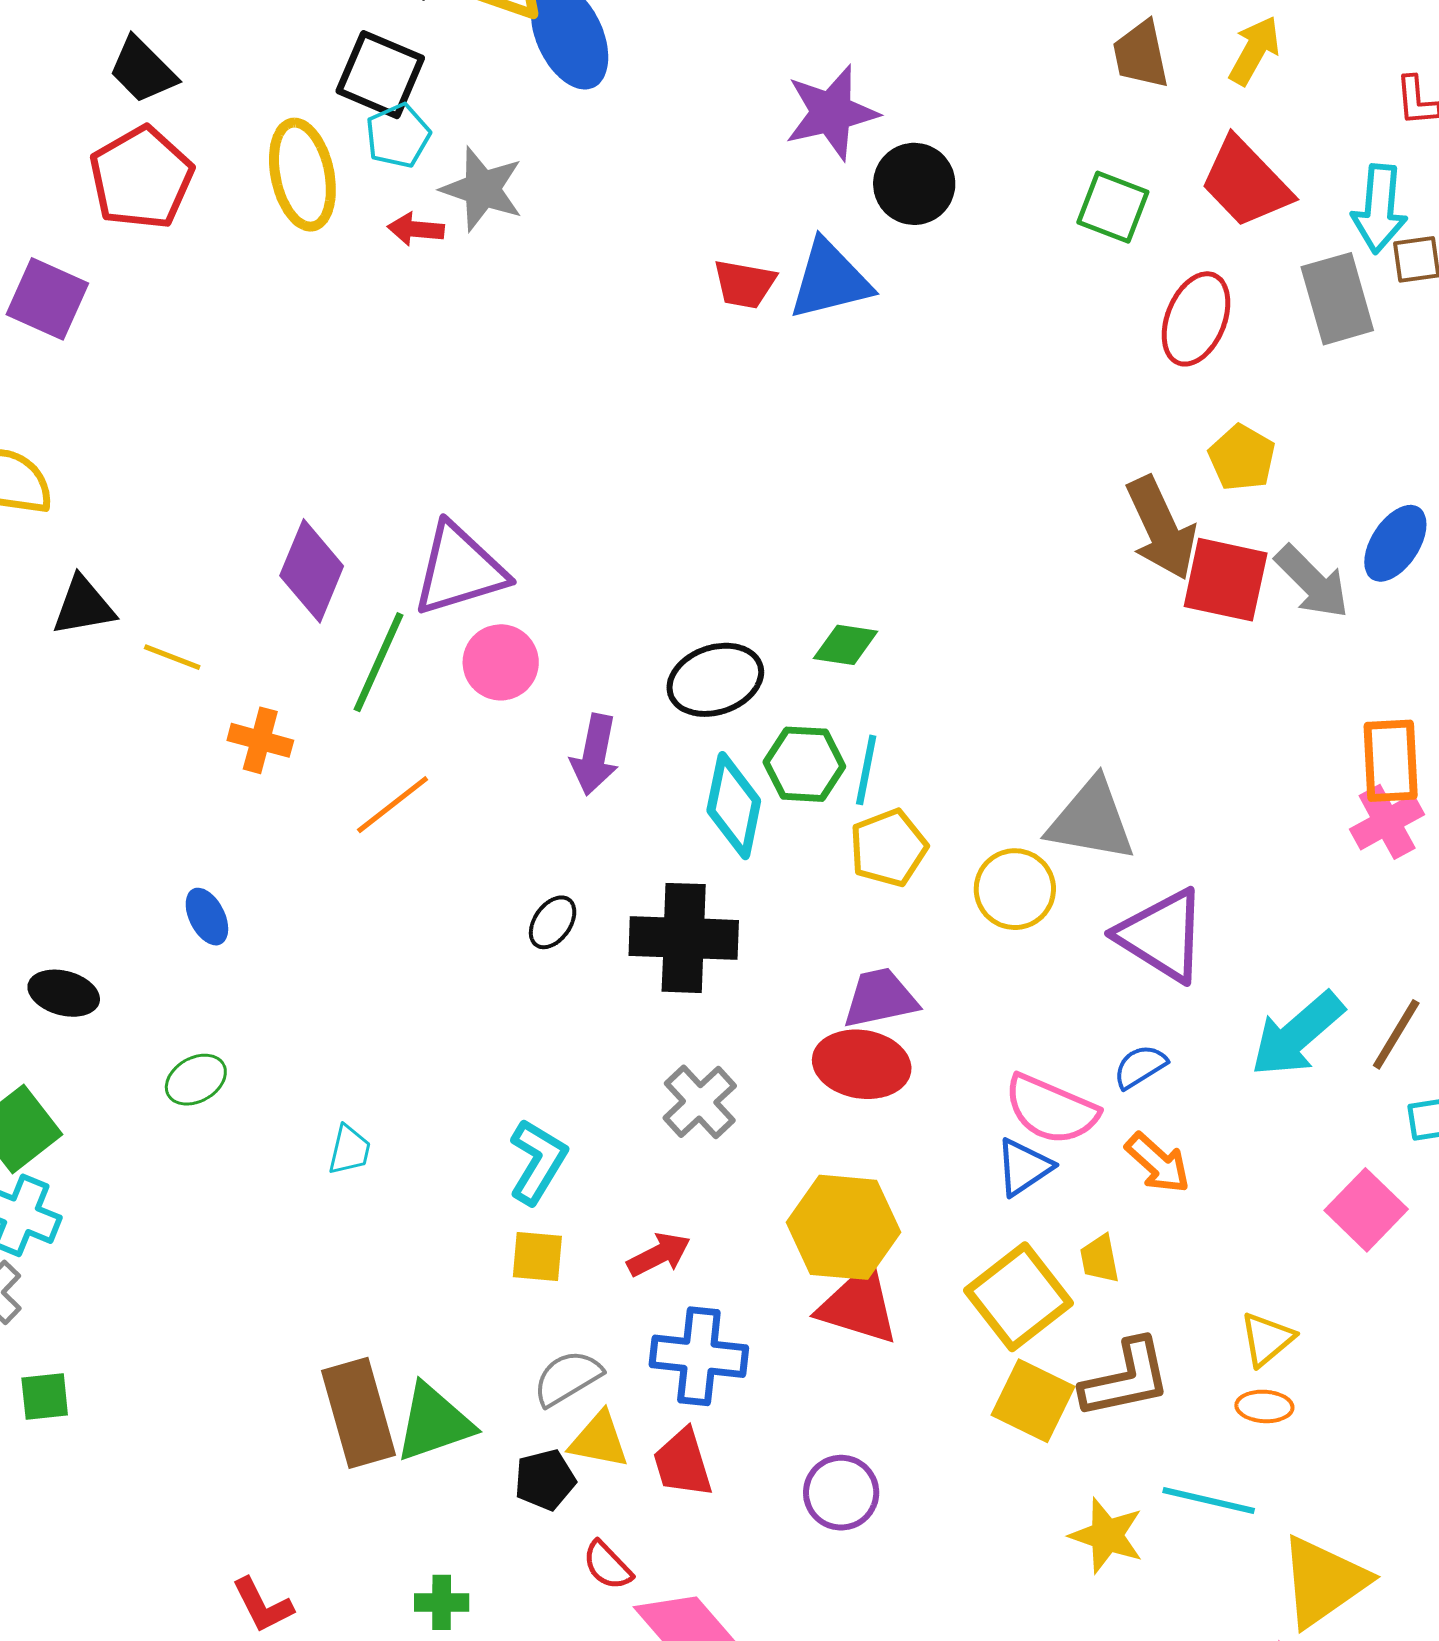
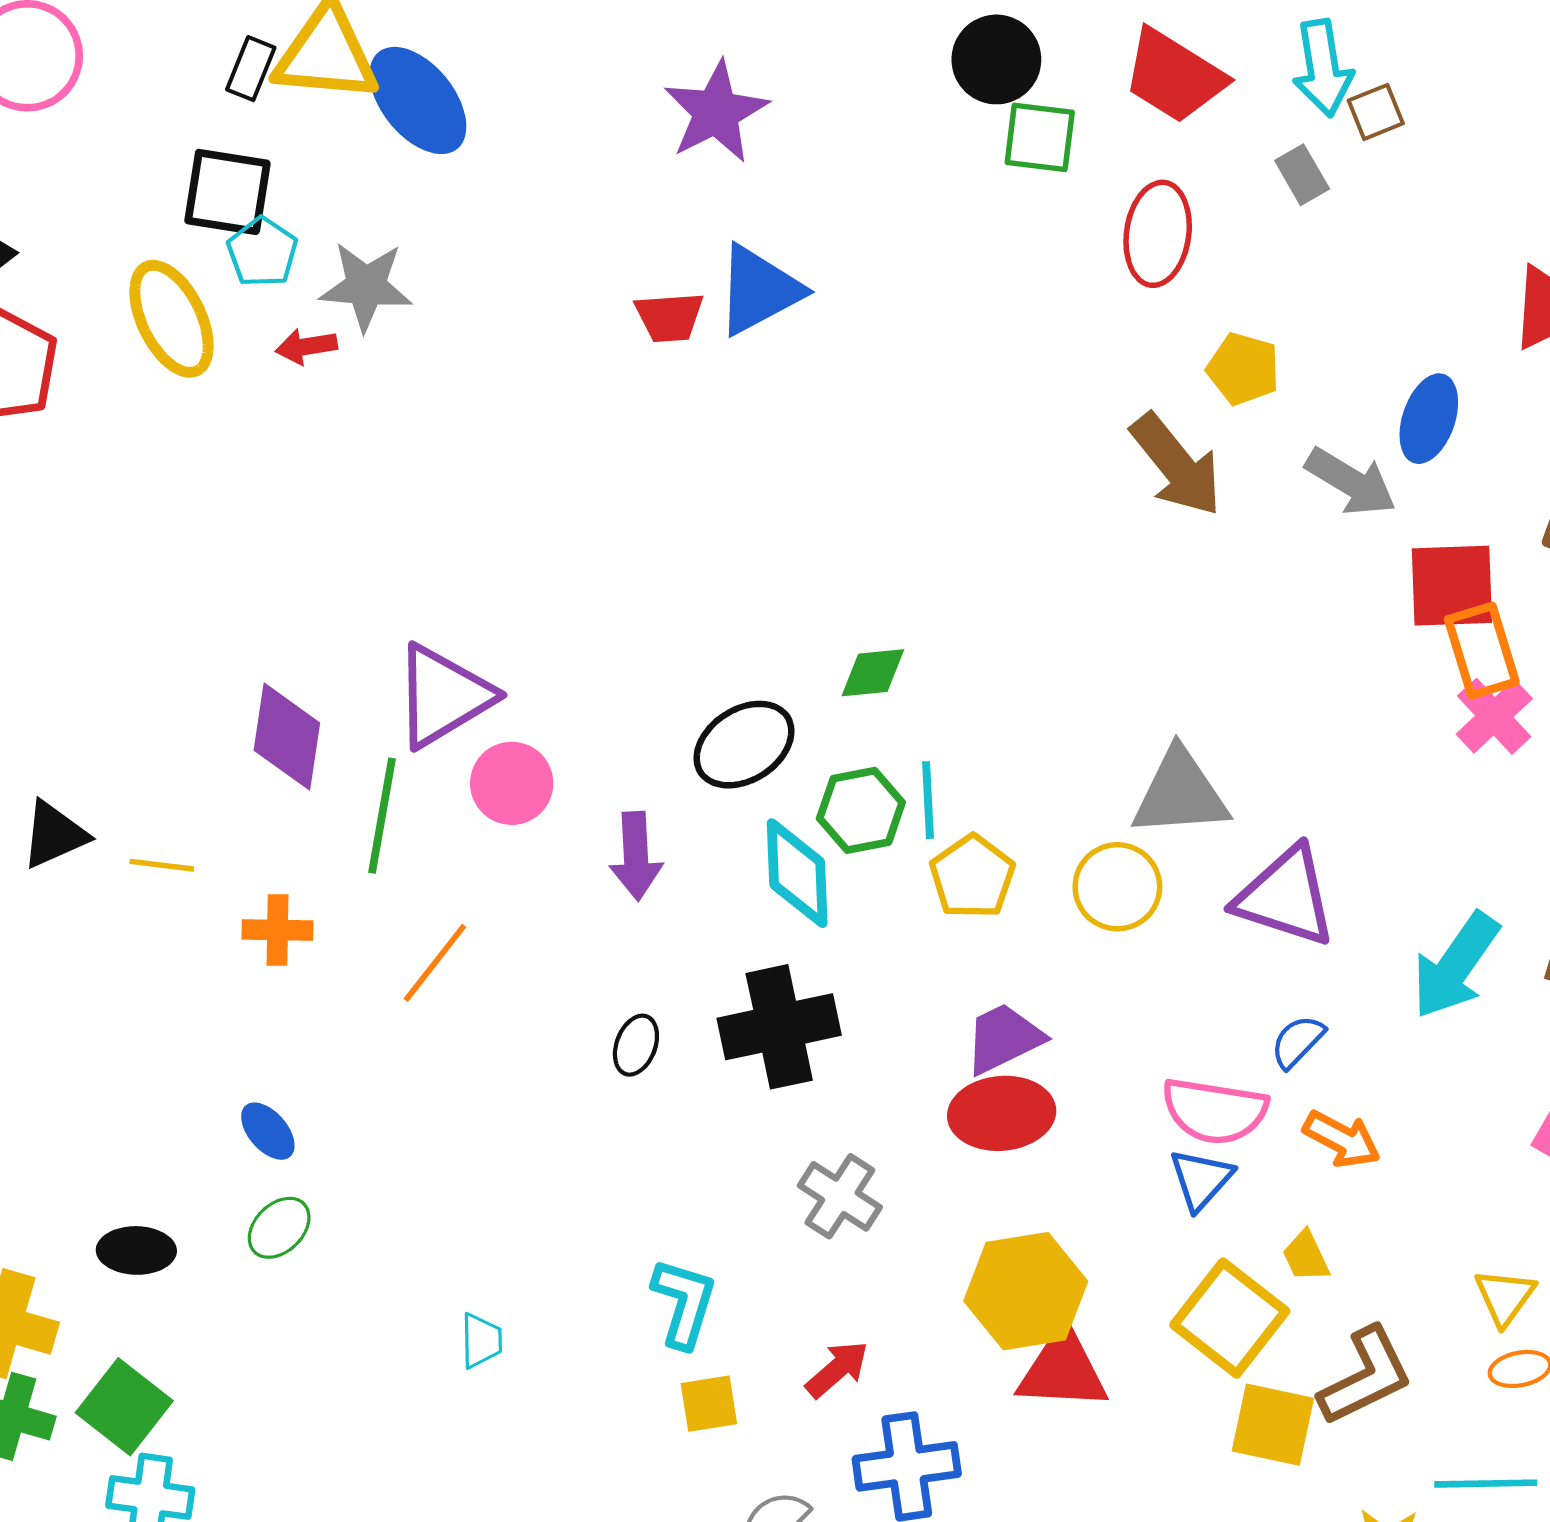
black circle: (914, 184) -> (996, 59), moved
gray rectangle: (1337, 299) -> (1302, 175), size x0.6
red square: (1226, 580) -> (1452, 586), moved
green ellipse: (196, 1080) -> (279, 1228), moved

